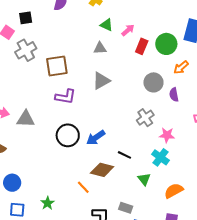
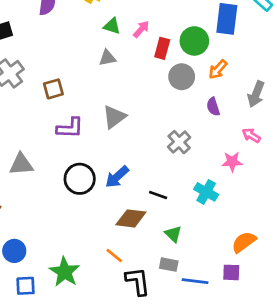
brown square: (57, 66) -> (53, 89), size x0.7
gray triangle: (101, 81) -> (114, 117), moved
gray circle: (153, 82) -> (182, 77), moved
pink star: (167, 135) -> (232, 162), moved
green triangle: (144, 179) -> (173, 234), moved
orange line: (83, 187) -> (114, 256), moved
orange semicircle: (174, 191) -> (244, 242), moved
green star: (47, 203) -> (65, 272), size x1.6

